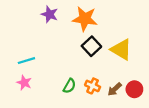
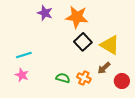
green semicircle: (69, 86) -> (63, 78), turned -104
brown arrow: (115, 89) -> (104, 68), moved

